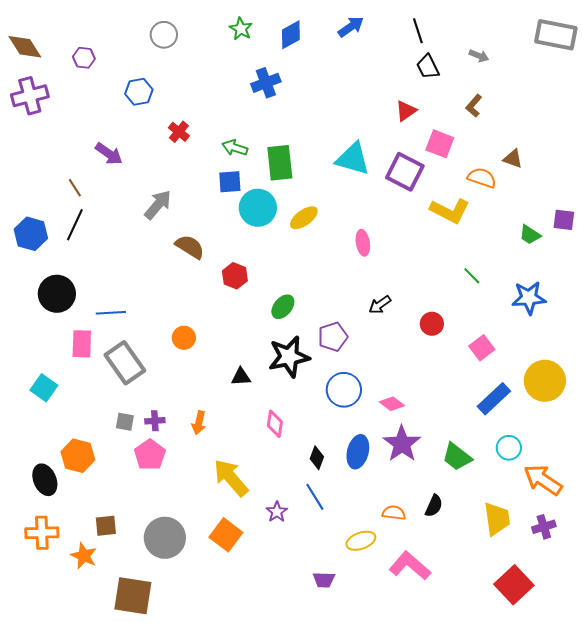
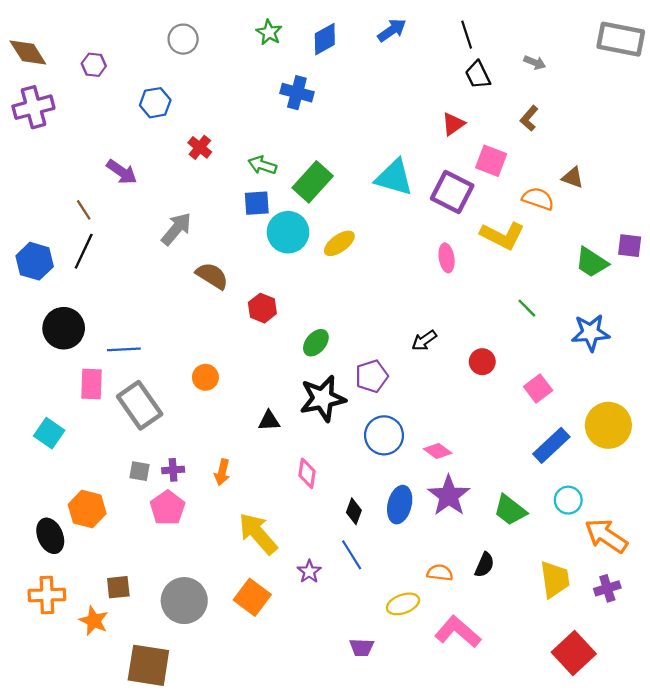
blue cross: (266, 83) -> (297, 93), turned 36
green rectangle: (280, 163) -> (313, 182), turned 48
green trapezoid: (530, 235) -> (592, 262), size x1.4
pink ellipse: (363, 243) -> (447, 258), moved

